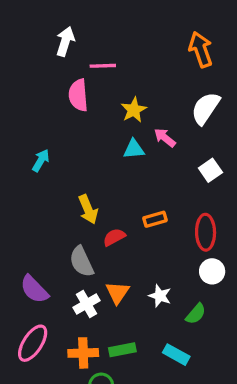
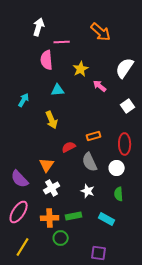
orange arrow: (201, 50) -> (101, 32), moved, turned 150
cyan triangle: (134, 149) -> (58, 90), moved
yellow arrow: (88, 209) -> (52, 120), moved
gray semicircle: (82, 262) -> (90, 162), moved
white circle: (212, 271) -> (117, 168), moved
orange triangle: (117, 293) -> (47, 165), moved
white star: (160, 296) -> (88, 191), moved
green semicircle: (196, 314) -> (119, 194), turned 136

